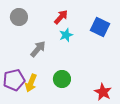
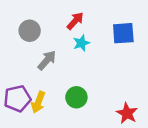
gray circle: (19, 17) -> (30, 31), moved
blue square: (100, 27) -> (123, 33), turned -30

